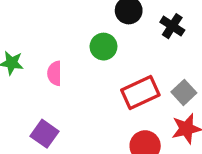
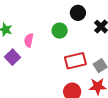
purple square: (44, 134) -> (13, 57), moved

